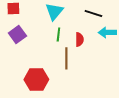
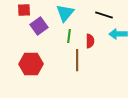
purple square: (17, 34) -> (39, 26), moved
red hexagon: (36, 79) -> (31, 64), moved

